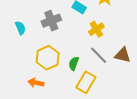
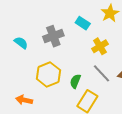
cyan semicircle: (20, 28) -> (21, 43), turned -32
orange arrow: (36, 83) -> (24, 100), moved

